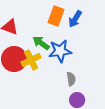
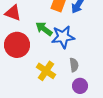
yellow cross: (31, 60) -> (46, 71), moved, turned -30

